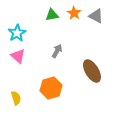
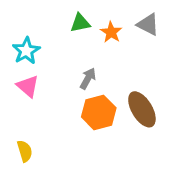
orange star: (74, 13) -> (111, 32), moved
orange hexagon: (51, 88) -> (99, 112), moved

